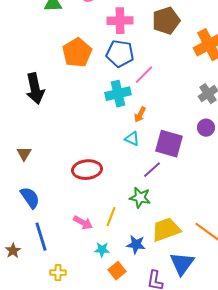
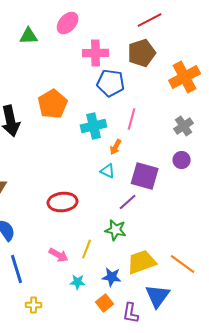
orange pentagon: (77, 53) -> (53, 104), moved
blue pentagon: (120, 54) -> (111, 83), moved
pink line: (144, 75) -> (132, 119), moved, turned -30
orange square: (117, 271) -> (105, 303), moved

